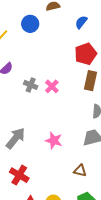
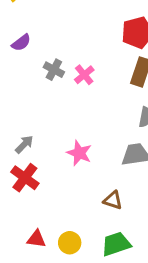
gray arrow: (16, 138) -> (24, 144), size x0.6
red cross: (19, 175) -> (25, 178), moved

